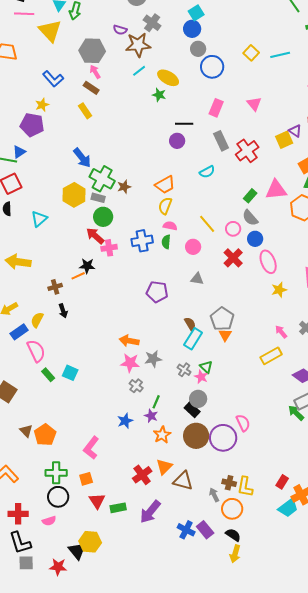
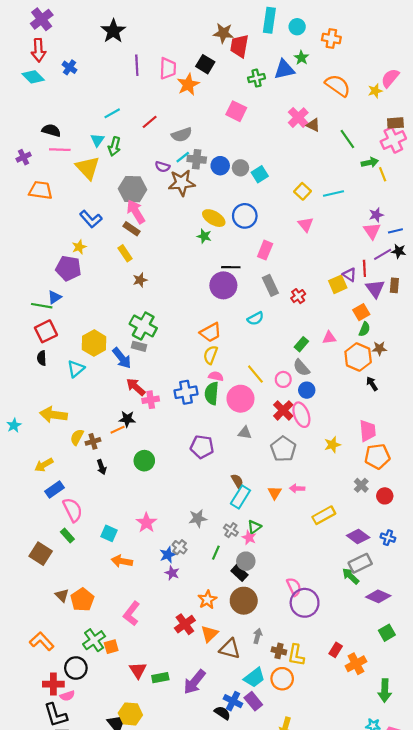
cyan square: (196, 13) -> (260, 174), moved
gray cross: (152, 23) -> (197, 159), turned -30
blue circle: (192, 29) -> (220, 166), moved
gray circle: (198, 49) -> (240, 168), moved
blue circle: (212, 67) -> (245, 216), moved
cyan line: (139, 71) -> (183, 157), moved
pink arrow: (95, 72) -> (136, 212), size x1.6
pink triangle: (254, 104) -> (306, 224), moved
purple circle: (177, 141) -> (223, 285), size x1.6
red cross: (247, 151) -> (298, 296), size x0.6
blue arrow: (82, 158) -> (122, 358), moved
brown star: (124, 187) -> (140, 280), moved
pink triangle: (276, 190) -> (329, 338), size x0.6
yellow hexagon: (74, 195) -> (94, 343), moved
green circle: (103, 217) -> (144, 461), moved
green semicircle: (166, 242) -> (212, 393), size x1.5
pink circle: (193, 247) -> (240, 399), size x1.6
pink ellipse: (268, 262) -> (301, 415), moved
gray pentagon: (222, 319) -> (283, 449), moved
yellow semicircle: (37, 320) -> (77, 437), moved
pink arrow: (281, 332) -> (297, 488), moved, turned -48
orange arrow: (129, 341) -> (122, 561), moved
pink star: (130, 363) -> (146, 523), moved, turned 30
green triangle: (206, 367) -> (254, 527), turned 40
green rectangle: (48, 375) -> (67, 535), moved
green line: (156, 402) -> (216, 553), moved
purple star: (151, 416) -> (172, 573), moved
blue star: (125, 421) -> (168, 555), moved
purple circle: (223, 438) -> (305, 603), moved
green cross: (56, 473) -> (94, 640), turned -35
red cross: (142, 475) -> (185, 624), moved
orange square: (86, 479) -> (111, 647), moved
gray arrow: (214, 495) -> (258, 636), moved, turned 40
black circle: (58, 497) -> (76, 668), moved
cyan trapezoid: (288, 508) -> (254, 678), moved
pink semicircle: (49, 521) -> (67, 696), moved
black semicircle: (233, 535) -> (222, 713), moved

